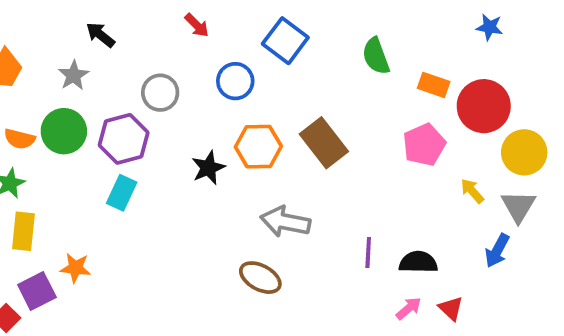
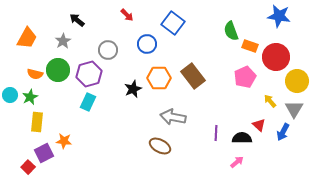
blue star: (489, 27) -> (279, 16), size x1.6
green semicircle: (376, 56) -> (231, 31), moved
red triangle: (451, 308) -> (259, 125), moved

